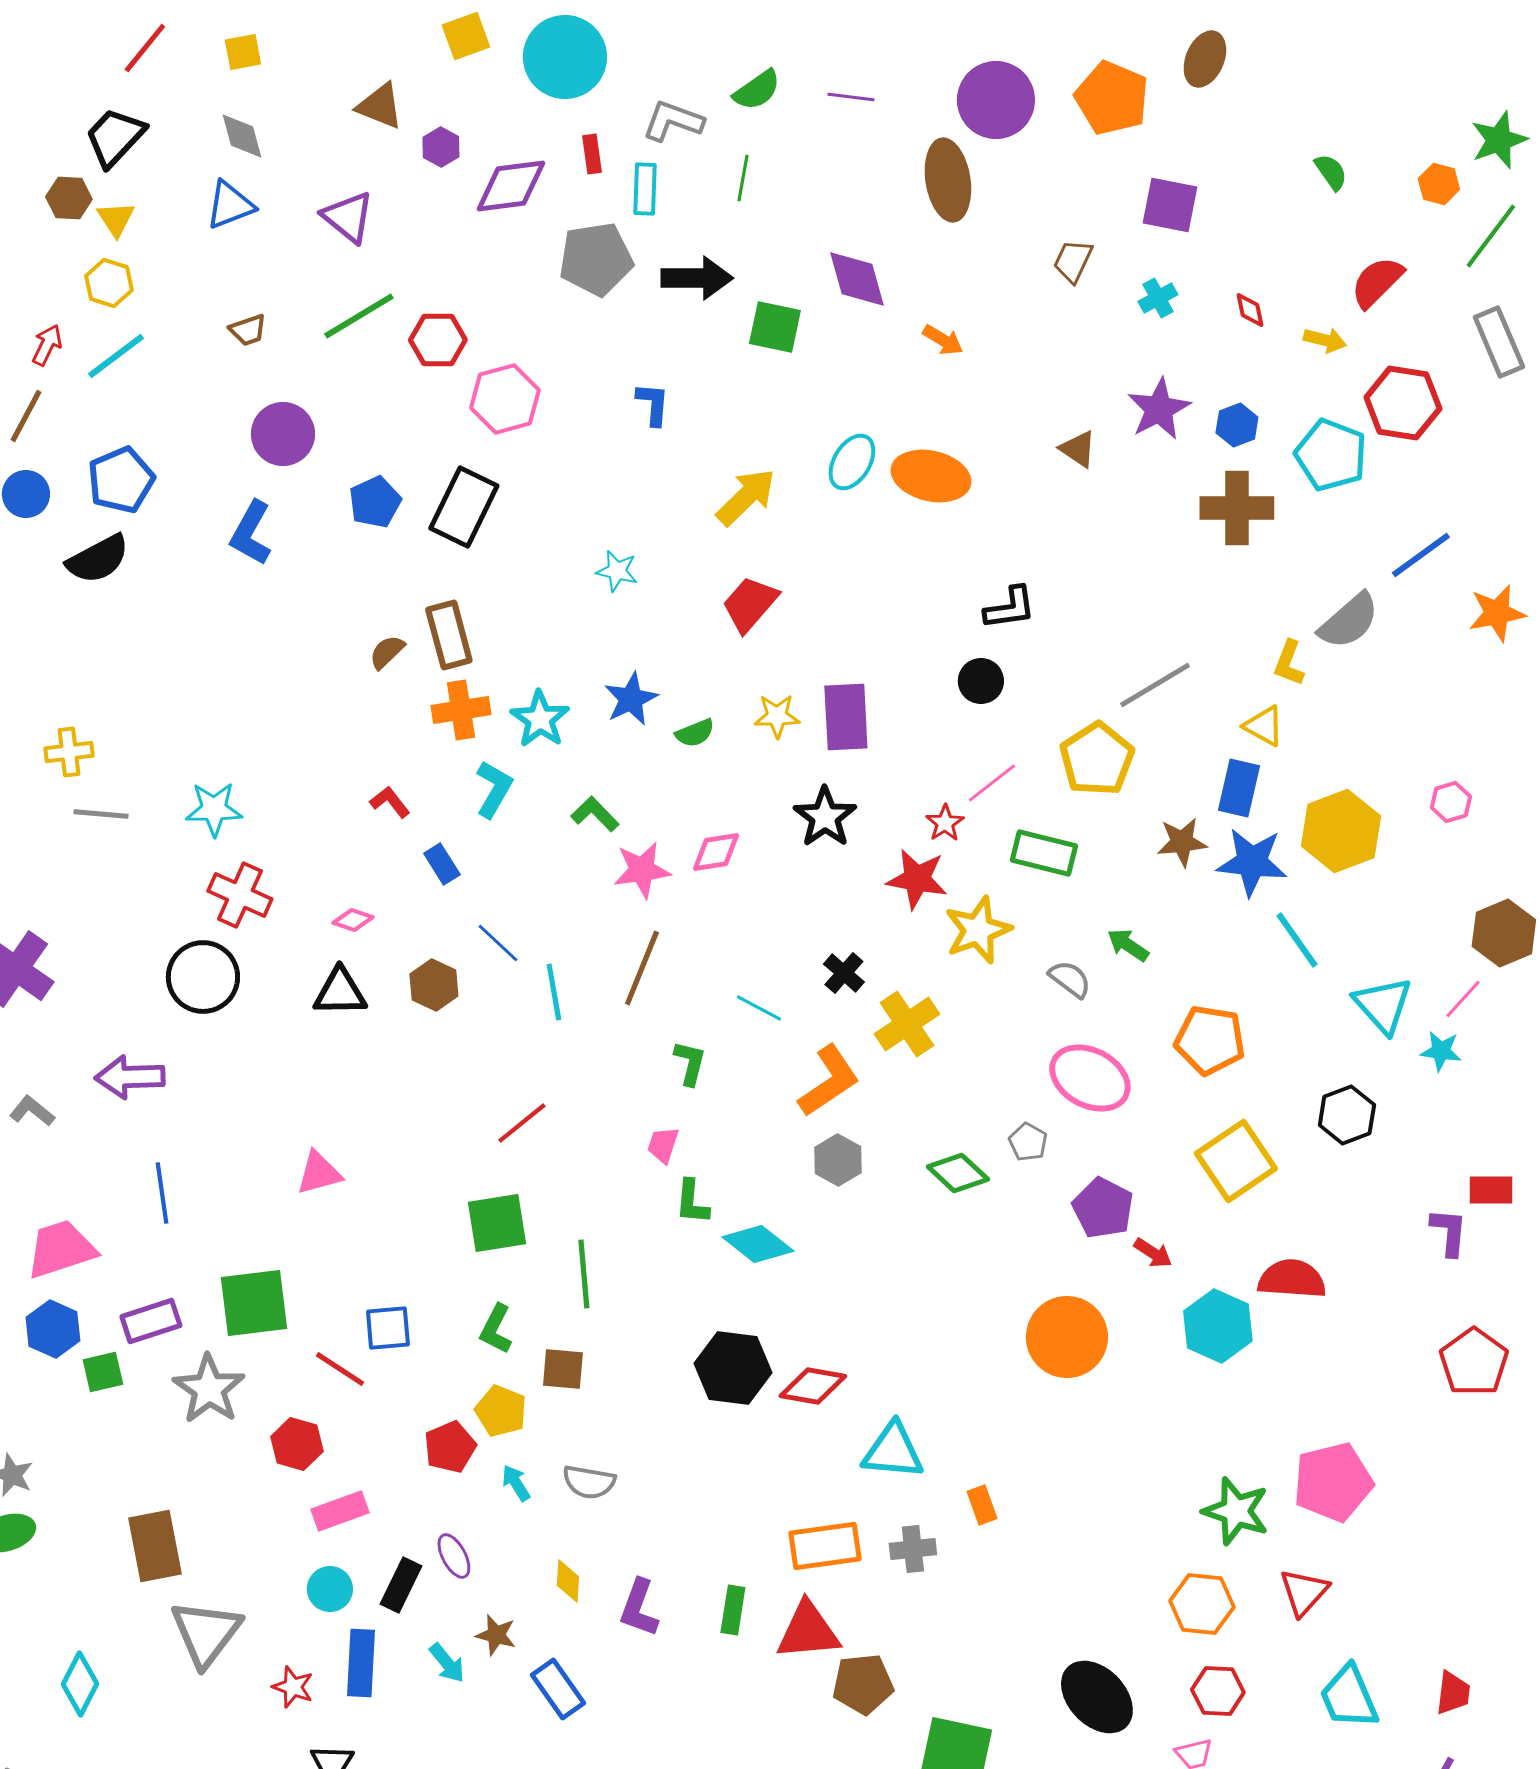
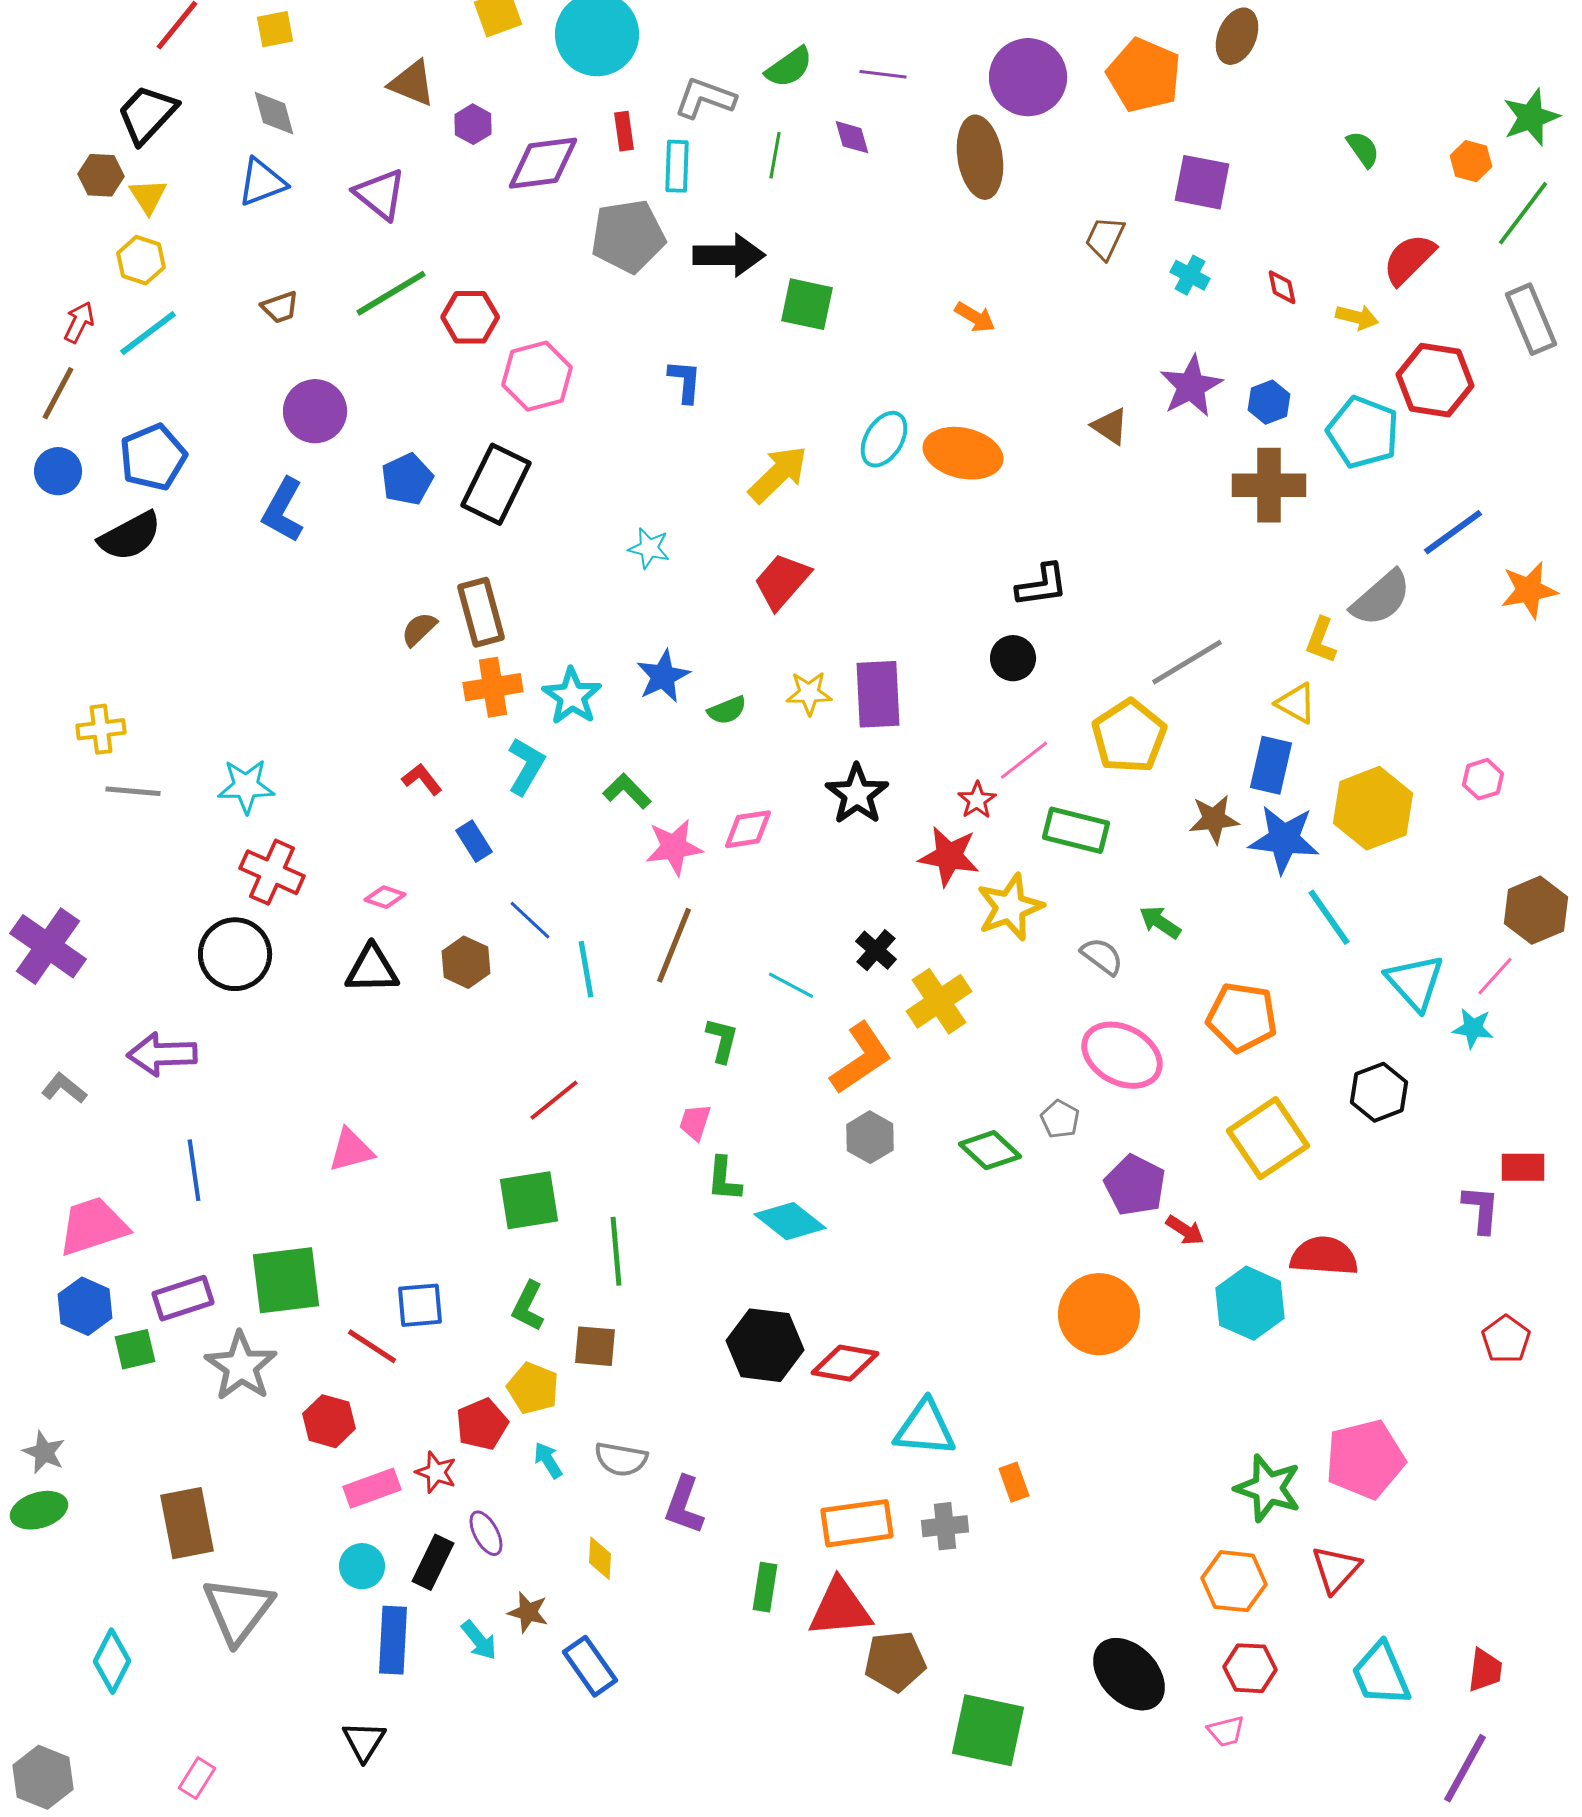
purple diamond: (857, 279) -> (852, 137), moved, size x0.6
cyan cross: (1158, 298) -> (1190, 275), turned -33
red pentagon: (1474, 1362) -> (1506, 1339), size x0.7
purple L-shape: (639, 1608) -> (684, 1505), moved
red star: (293, 1687) -> (436, 1472), moved

